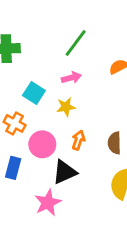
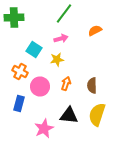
black triangle: (64, 172) -> (69, 116), moved, turned 30

